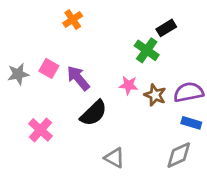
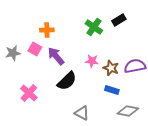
orange cross: (73, 20) -> (47, 30), moved, turned 32
green cross: (147, 50) -> (94, 27), moved
blue rectangle: (191, 123) -> (112, 90), moved
gray diamond: (179, 155) -> (128, 111), turned 35

